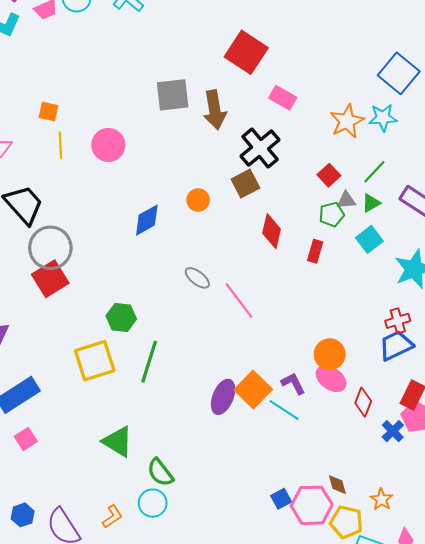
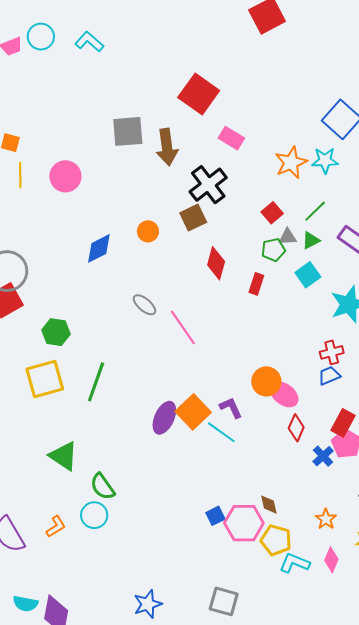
green hexagon: (121, 317) -> (56, 332), moved
blue trapezoid: (396, 345) -> (329, 376), size x0.7
pink ellipse: (331, 379) -> (284, 394), moved
orange star: (381, 499) -> (326, 519), moved

